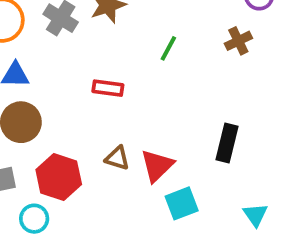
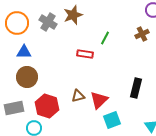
red rectangle: (108, 88) -> (85, 54), moved
brown triangle: (117, 158) -> (78, 96), turned -32

